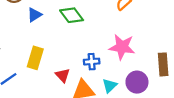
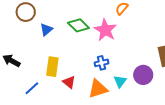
pink star: (122, 47) -> (105, 30), moved, turned 30
red triangle: (63, 75) -> (69, 82), moved

